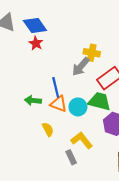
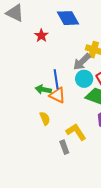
blue diamond: (35, 26) -> (68, 18), moved
green arrow: (33, 101) -> (43, 89), moved
cyan circle: (78, 107) -> (84, 79), moved

